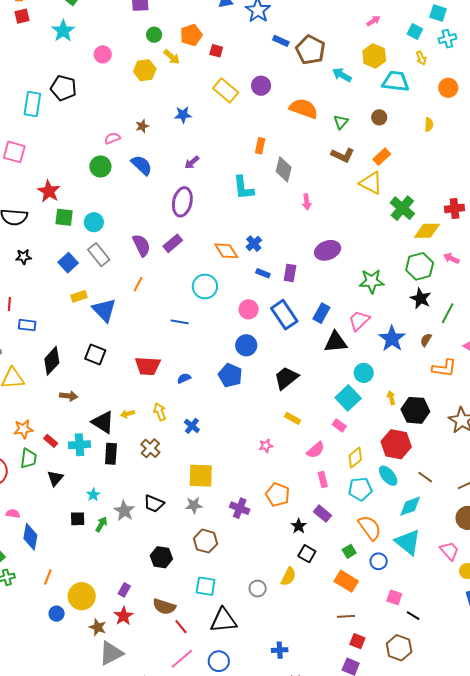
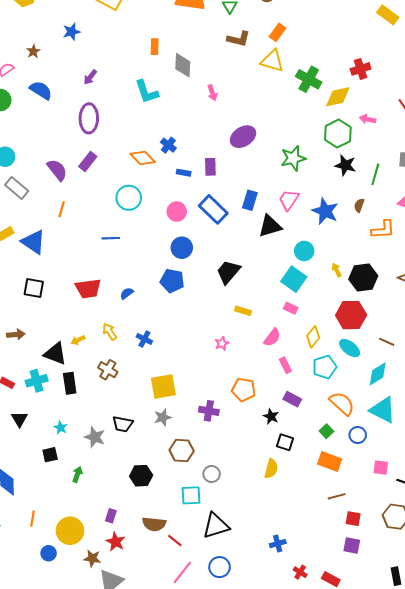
green arrow: (101, 524) -> (77, 474), moved
gray circle: (258, 589) -> (212, 474), moved

